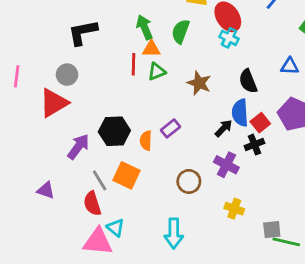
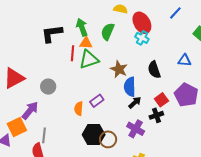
black L-shape: (83, 32) -> (52, 34), moved
green triangle: (157, 72) -> (89, 59), size x1.5
gray circle: (67, 75) -> (48, 87), moved
blue semicircle: (240, 113) -> (130, 87), moved
black hexagon: (114, 131) -> (94, 135), moved
orange square: (126, 175) -> (17, 127), moved, turned 36
gray line: (100, 180) -> (44, 135), turned 35

